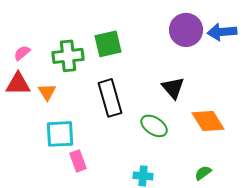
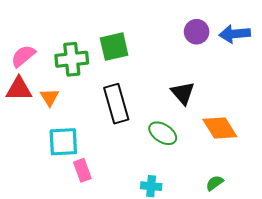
purple circle: (186, 30) -> (197, 32), size x0.7
pink semicircle: (22, 53) -> (23, 56), size x1.4

